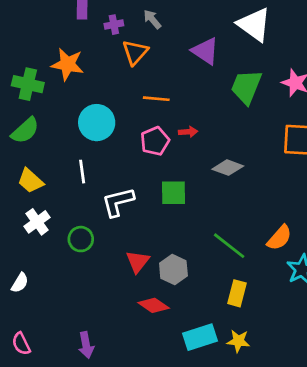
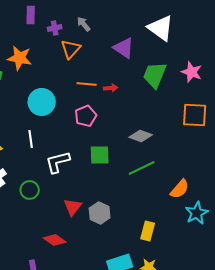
red arrow: (188, 132) -> (111, 88), moved
green line: (229, 246) -> (142, 168), moved, turned -64
red diamond: (154, 305) -> (55, 240), moved

